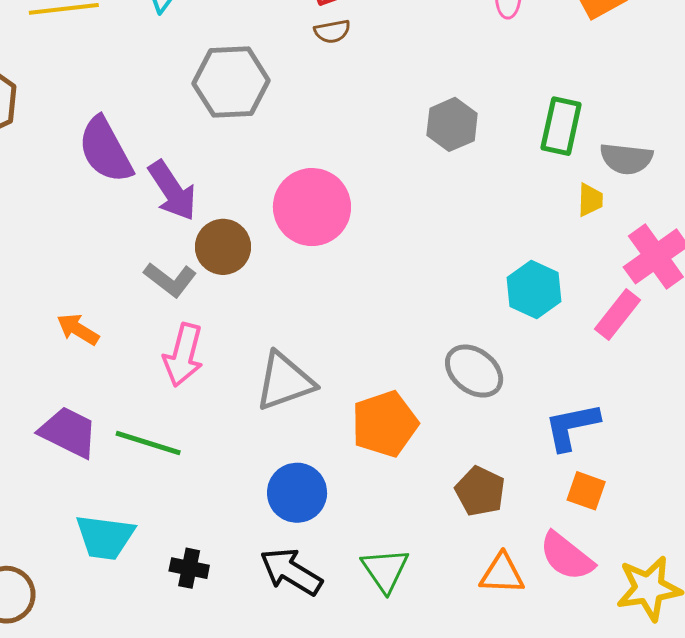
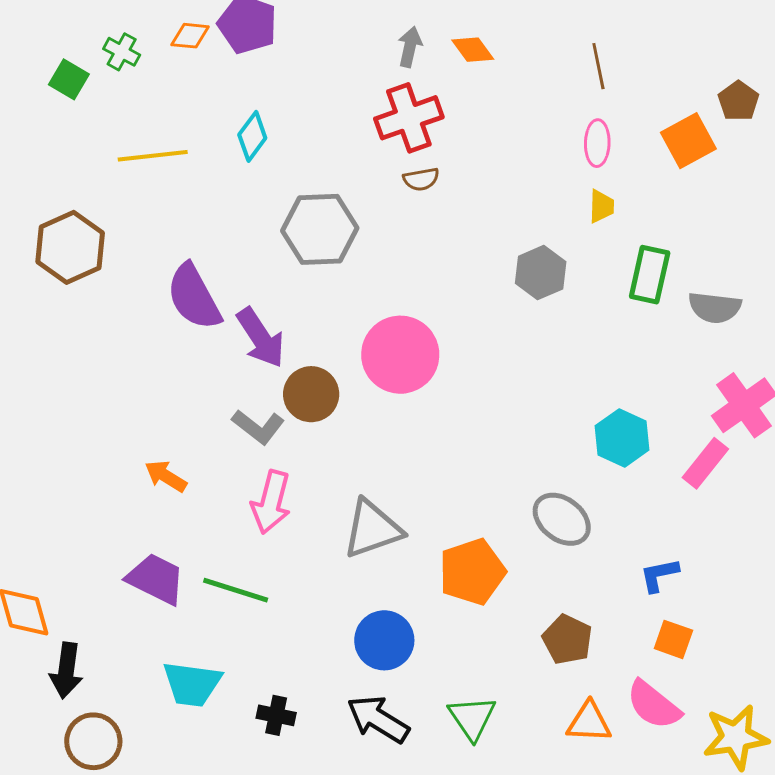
yellow trapezoid: (590, 200) -> (601, 206), moved
blue L-shape: (572, 426) -> (659, 575), size x0.7

